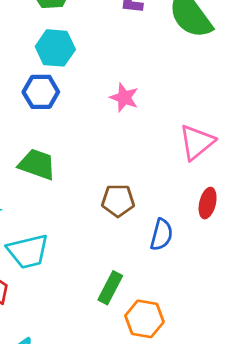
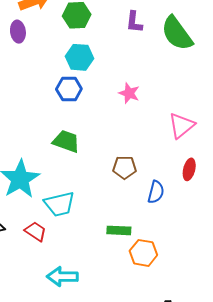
green rectangle: (110, 288) -> (119, 230), turned 65

